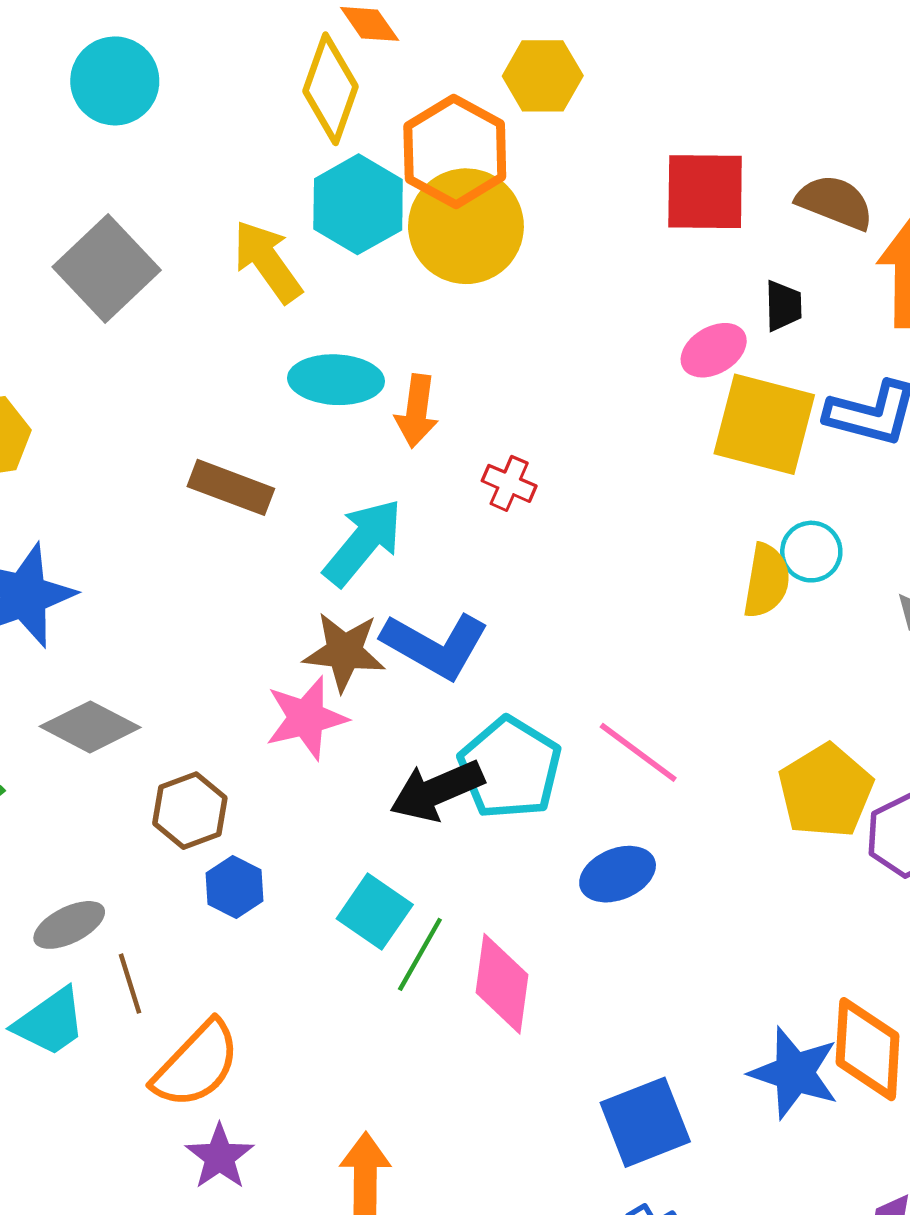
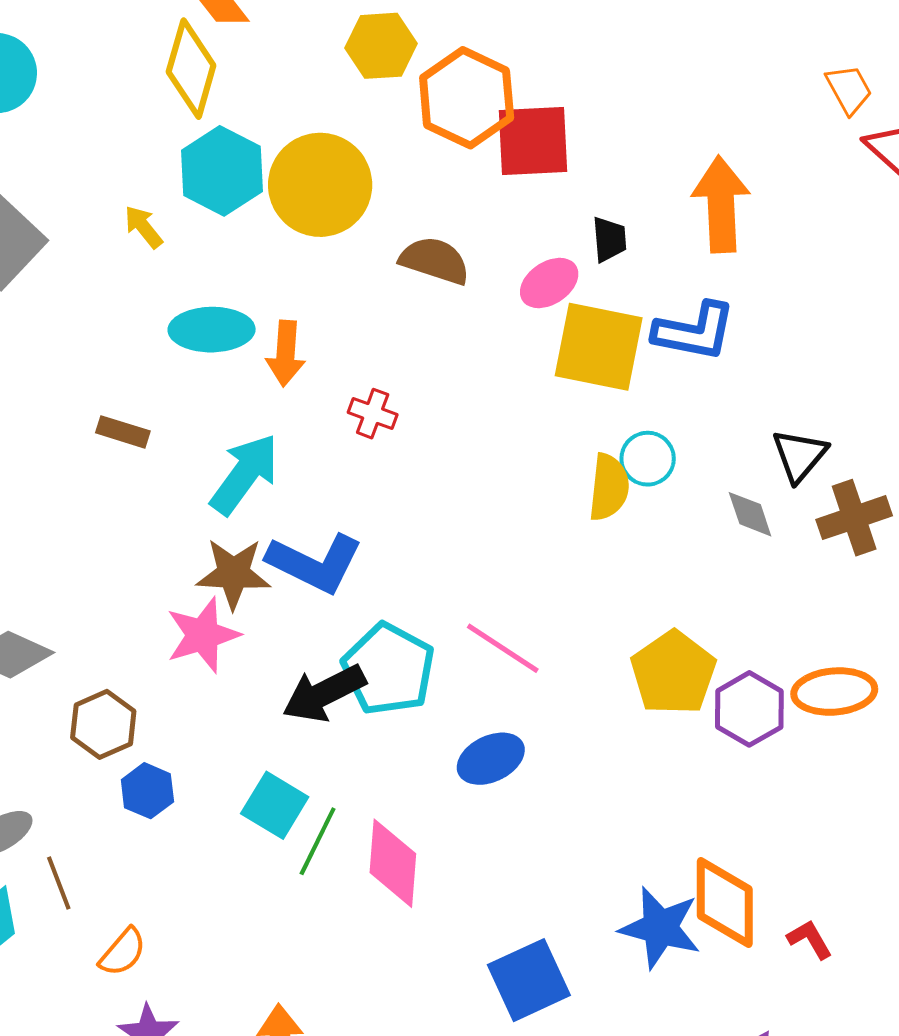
orange hexagon: (455, 151) -> (467, 98), moved
brown semicircle: (835, 202) -> (435, 261), moved
yellow arrow: (267, 261) -> (144, 227), size x0.6
brown rectangle: (231, 487) -> (123, 432), size x0.7
orange semicircle: (196, 1064) -> (123, 952), size x0.6

